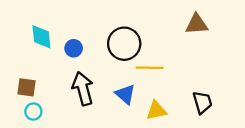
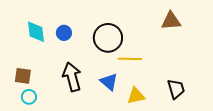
blue circle: (74, 48) -> (64, 33), moved

